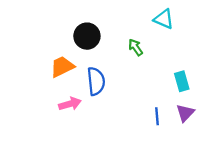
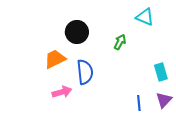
green arrow: (136, 47) -> (120, 42), turned 63

